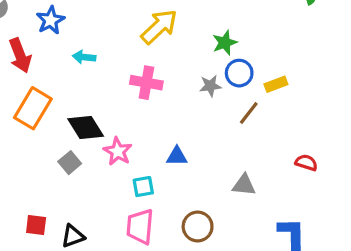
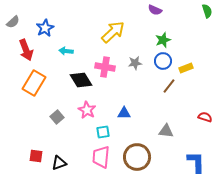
green star: (225, 43) -> (163, 40), moved
gray star: (210, 86) -> (135, 63), moved
black diamond: (86, 127) -> (81, 80), moved
brown circle: (198, 227) -> (137, 157), size x1.4

